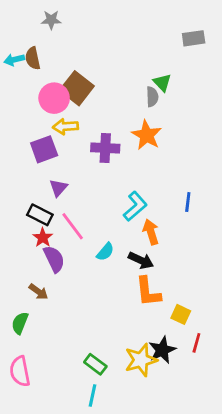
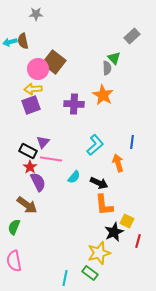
gray rectangle: (194, 38) -> (132, 36), moved, turned -35
yellow arrow: (65, 127) -> (33, 89), moved
purple triangle: (58, 188) -> (43, 142), moved
pink line: (73, 226) -> (51, 159), turned -45
orange arrow: (151, 232) -> (118, 163), moved
brown arrow: (38, 292) -> (27, 205), size x1.5
black star: (162, 350) -> (114, 232), moved
green rectangle: (95, 364) -> (90, 273), moved

